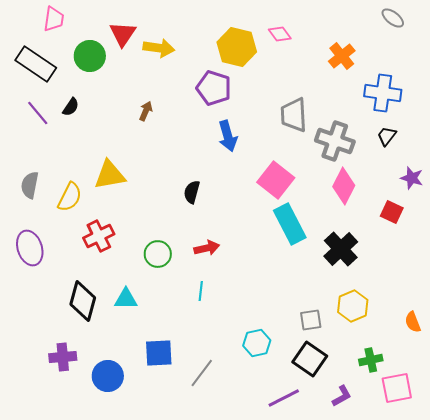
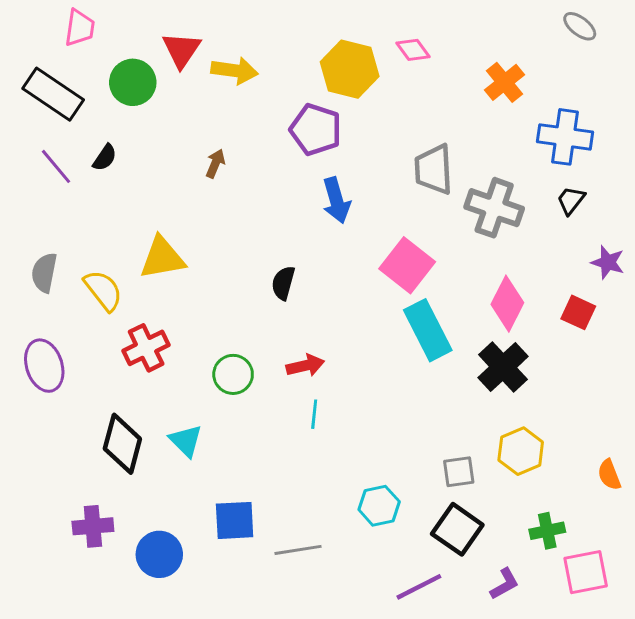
pink diamond: (344, 186) -> (507, 304), moved
yellow semicircle: (70, 197) -> (103, 290), turned -64
cyan line: (201, 291) -> (314, 414), moved
cyan triangle: (126, 299) -> (186, 441), turned 45
gray line: (202, 373) -> (298, 550), turned 44

